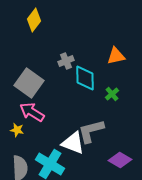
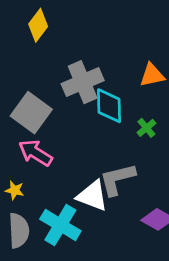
gray cross: (66, 61) -> (83, 82), size x1.8
yellow star: (17, 130) -> (15, 190), moved

